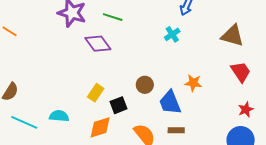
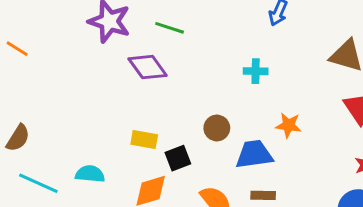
cyan cross: (172, 34) -> (256, 71), moved, turned 35
yellow rectangle: (96, 93) -> (144, 140), turned 66
blue trapezoid: (170, 103) -> (254, 154), turned 104

